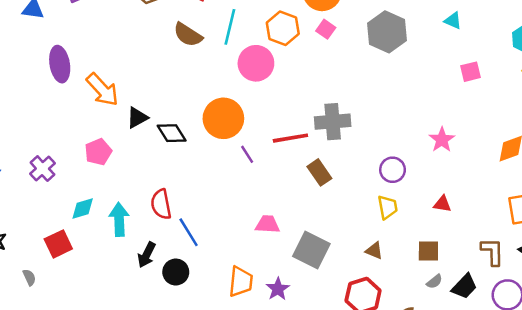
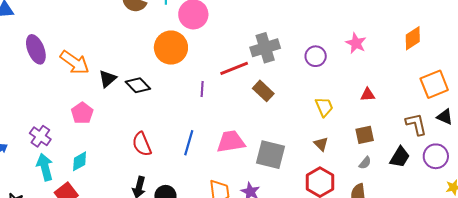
orange circle: (223, 118) -> (171, 48), moved
purple line: (247, 154) -> (202, 89), turned 49
purple circle: (393, 170) -> (316, 56), moved
cyan arrow: (119, 219) -> (45, 167), moved
pink trapezoid: (268, 224) -> (231, 142), size x1.4
blue line: (189, 232) -> (189, 143), moved, turned 60
brown triangle: (374, 251) -> (321, 144), turned 35
gray semicircle: (434, 282) -> (365, 163), moved

